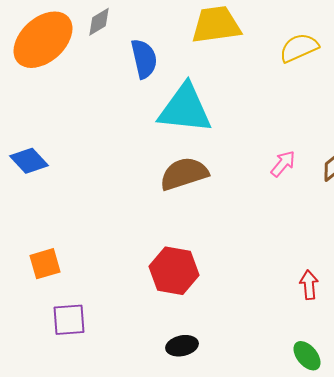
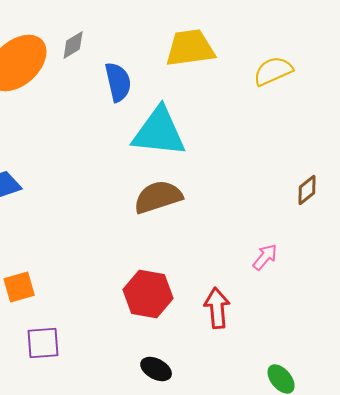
pink arrow: (283, 164) -> (265, 257), moved
red arrow: (309, 285) -> (217, 308), moved, size x1.4
black ellipse: (182, 346) -> (156, 369), turned 40

